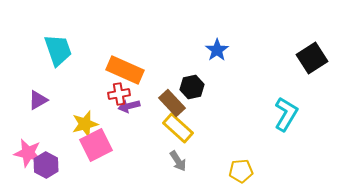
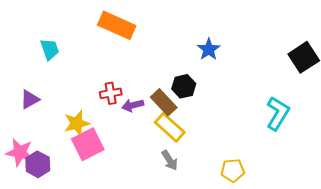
cyan trapezoid: (58, 50) -> (50, 49), size x0.7
orange rectangle: (125, 70) -> (117, 25), moved
purple arrow: (129, 106) -> (133, 105), moved

